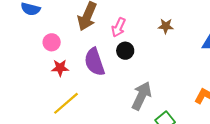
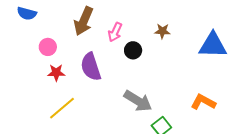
black circle: (125, 51) -> (133, 50), moved
gray arrow: (142, 96) -> (138, 101), turned 96

